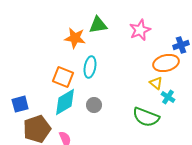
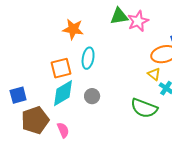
green triangle: (98, 25) -> (119, 16), moved
orange square: (63, 77) -> (61, 68), turned -35

